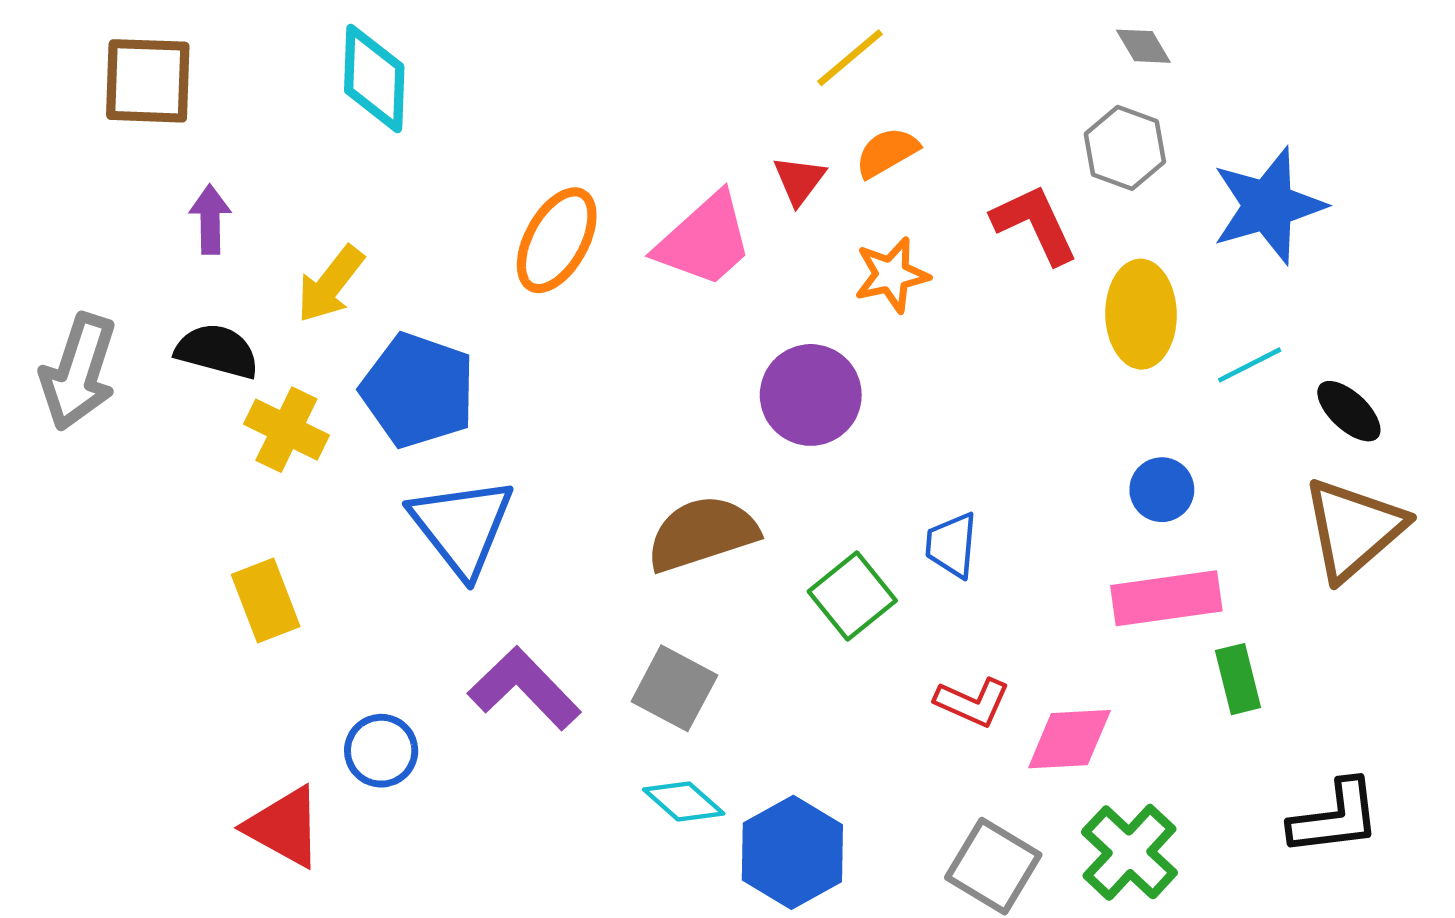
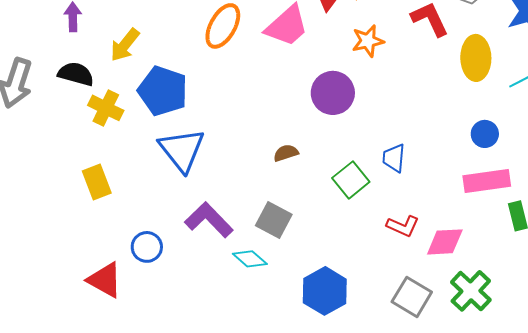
brown semicircle: (702, 534) -> (286, 153), size x0.5
cyan diamond: (684, 801) -> (250, 259), moved

